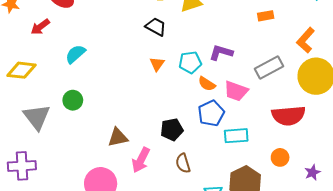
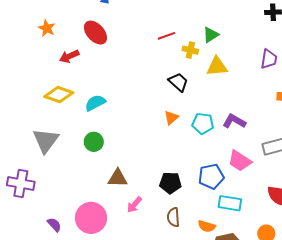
cyan semicircle: (75, 54) -> (95, 103), moved
yellow diamond: (22, 70) -> (59, 95), moved
orange semicircle: (207, 84) -> (207, 226), moved, turned -30
green circle: (73, 100) -> (94, 142), moved
pink arrow: (141, 160) -> (134, 205), size x0.7

